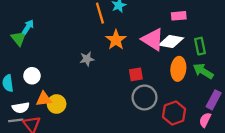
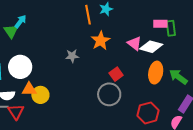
pink triangle: (153, 39) -> (134, 43), size x0.7
green rectangle: (200, 46) -> (171, 28), moved
red square: (136, 74) -> (116, 74), turned -32
white circle: (32, 76) -> (20, 67), size x1.5
gray circle: (145, 97) -> (109, 94), moved

